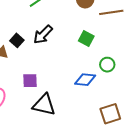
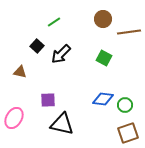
black square: (17, 40) -> (37, 46), moved
green circle: (107, 65) -> (125, 105), moved

